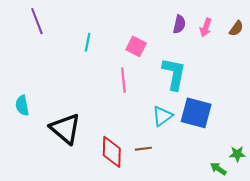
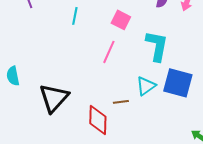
pink line: (123, 80) -> (109, 52), turned 30
black triangle: (65, 129) -> (54, 98), turned 32
brown line: (143, 149) -> (121, 102), moved

